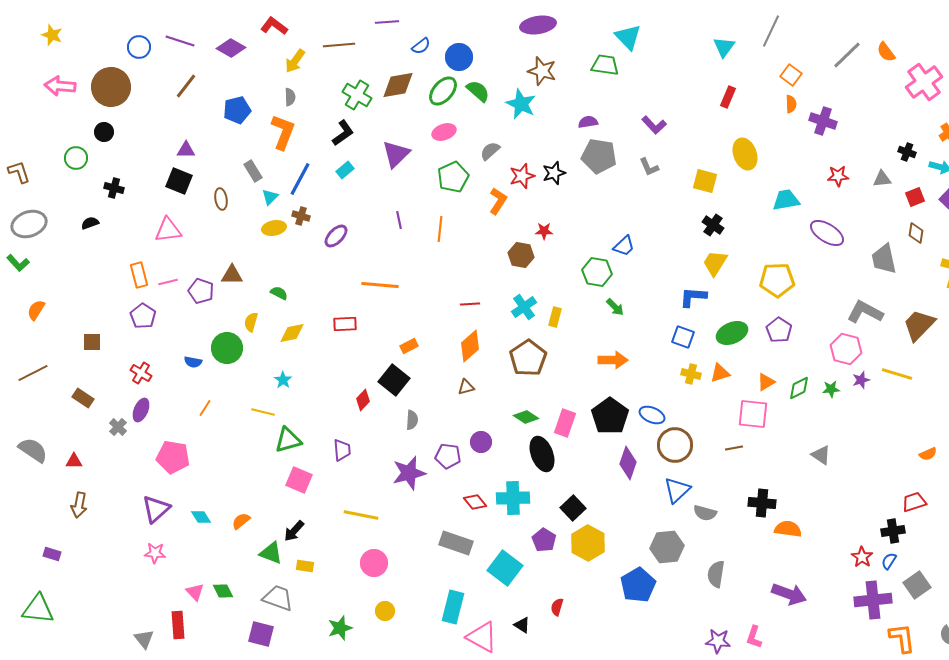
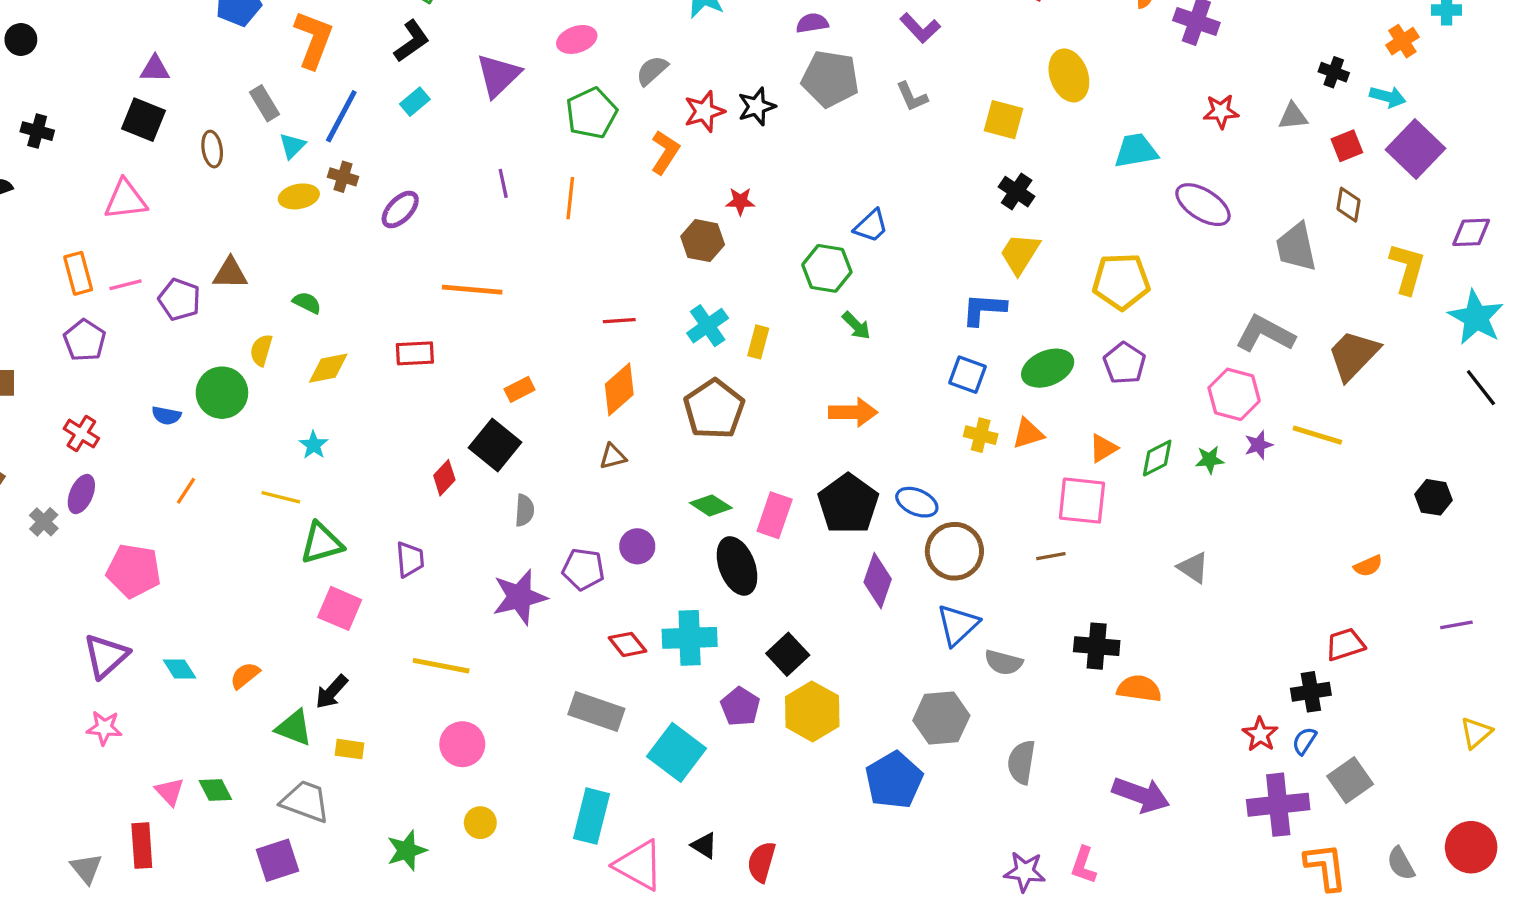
red semicircle: (557, 607) -> (762, 862), moved, size x1.4
purple square: (261, 634) -> (278, 860), turned -32

